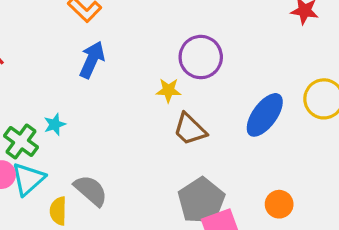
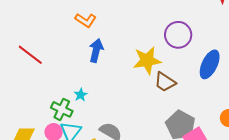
purple circle: (201, 57) -> (178, 35), moved
yellow star: (168, 90) -> (147, 60), size x1.8

